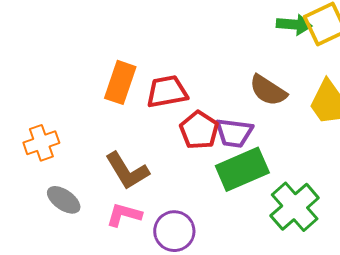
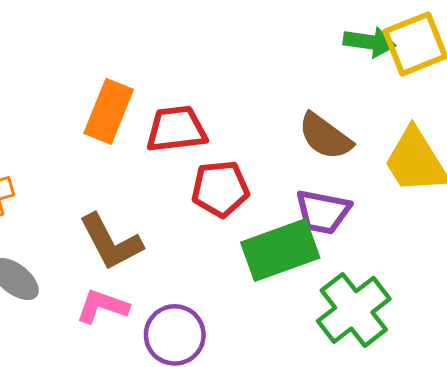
red pentagon: (199, 130) -> (220, 189), turned 30
purple trapezoid: (234, 133) -> (323, 212), moved

